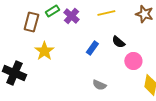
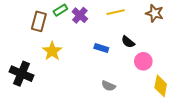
blue rectangle: (92, 48) -> (101, 48), turned 72

